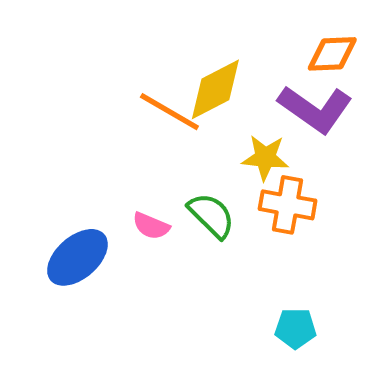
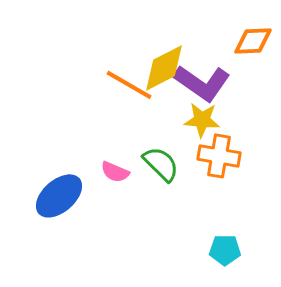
purple L-shape: (315, 109) -> (202, 83), moved

